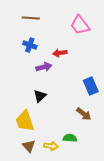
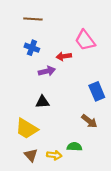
pink trapezoid: (80, 25) -> (85, 40), moved
black triangle: (40, 96) -> (43, 102), turned 40
yellow trapezoid: (25, 121) -> (27, 129), turned -40

